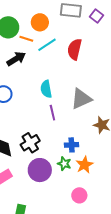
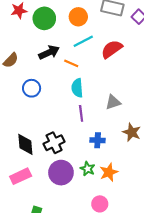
orange line: (26, 39) -> (71, 63), moved
red semicircle: (75, 49) -> (112, 49), turned 35
gray triangle: (81, 99) -> (113, 102), size x0.7
blue cross: (72, 145) -> (98, 140), moved

